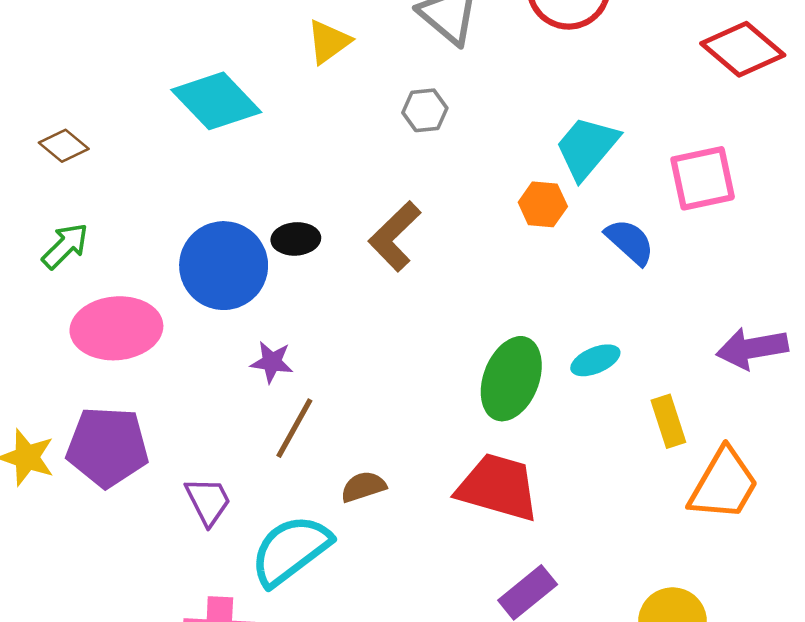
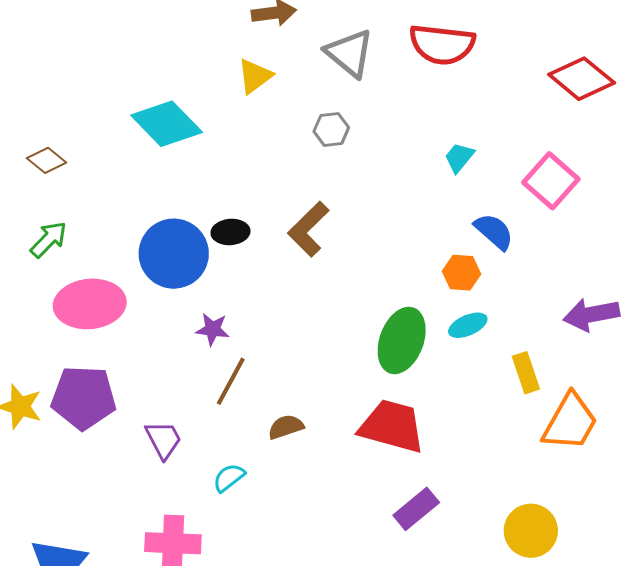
cyan trapezoid: (587, 148) -> (459, 157), size x0.6
pink square: (703, 178) -> (551, 181), turned -36
orange hexagon: (543, 204) -> (461, 273), moved
cyan semicircle: (291, 550) -> (229, 478), size x0.5

